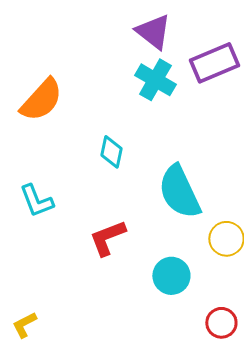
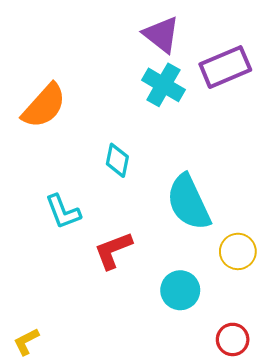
cyan L-shape: (36, 201) -> (63, 212), moved

